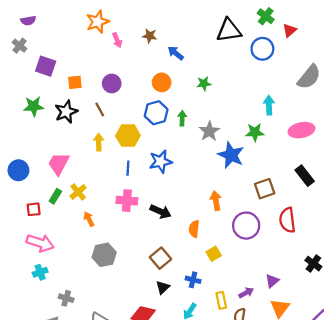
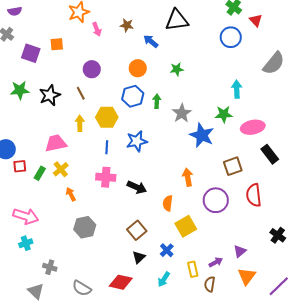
black triangle: (229, 30) -> (177, 20), moved
red triangle: (290, 30) -> (256, 20), turned -32
orange square: (75, 82) -> (57, 44), moved
pink ellipse: (301, 130) -> (253, 127), moved
pink trapezoid: (59, 164) -> (56, 143), moved, turned 50
red square: (34, 209) -> (20, 166), moved
yellow square: (214, 254) -> (186, 226), size x1.5
blue cross: (193, 280) -> (167, 250), turned 32

